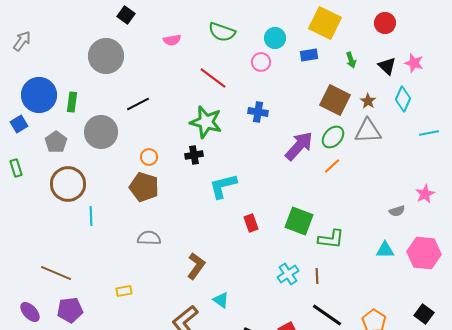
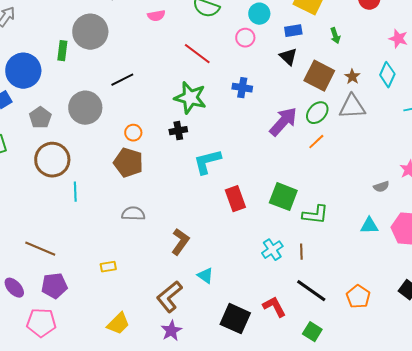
black triangle: (387, 66) -> (288, 57), moved
green rectangle: (72, 102) -> (62, 51), moved
red rectangle: (251, 223) -> (235, 199), size x1.4

